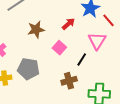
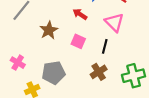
red arrow: (68, 24) -> (80, 14), turned -88

